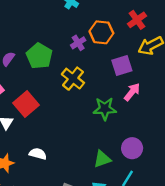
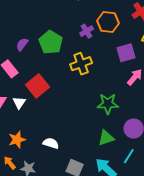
yellow cross: (73, 79) -> (81, 64), turned 30
green star: (105, 109) -> (108, 104), moved
white semicircle: (38, 154) -> (51, 143), moved

